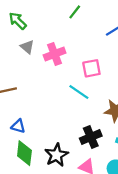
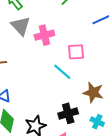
gray triangle: (27, 47) -> (21, 26), size x1.5

